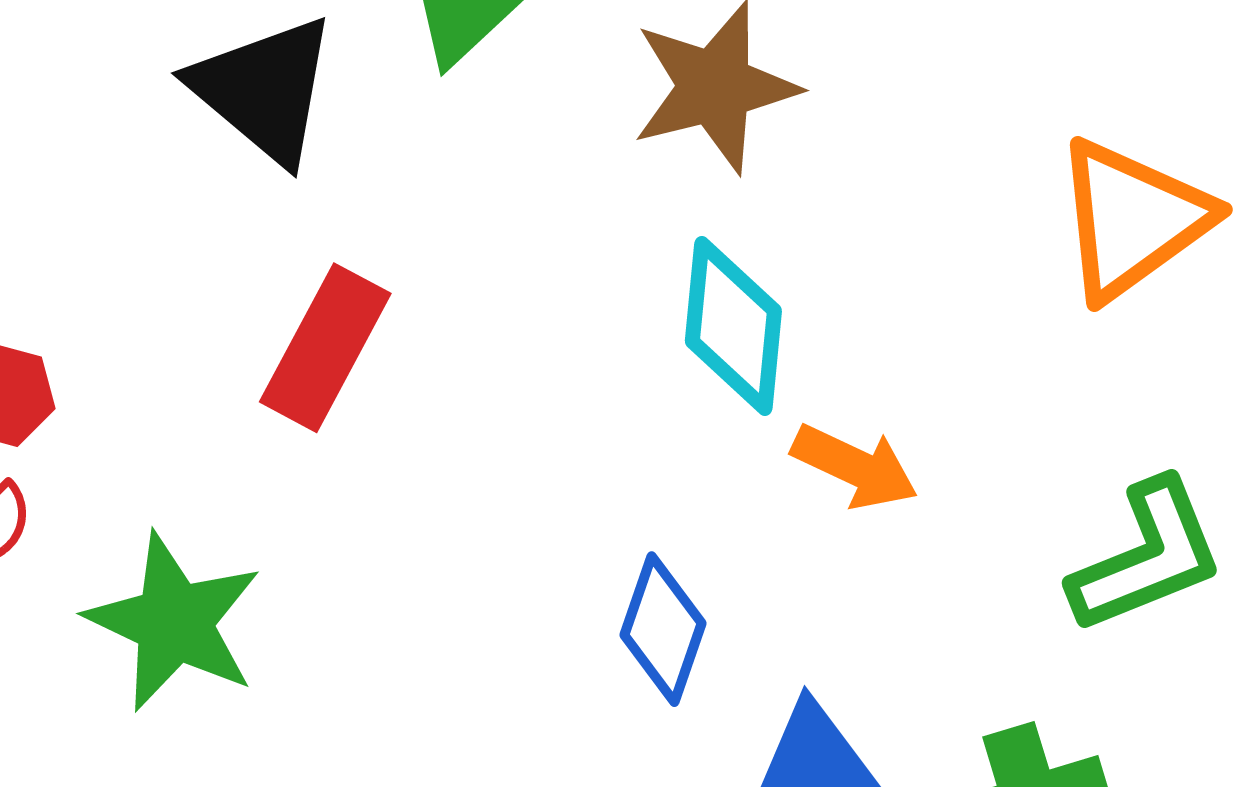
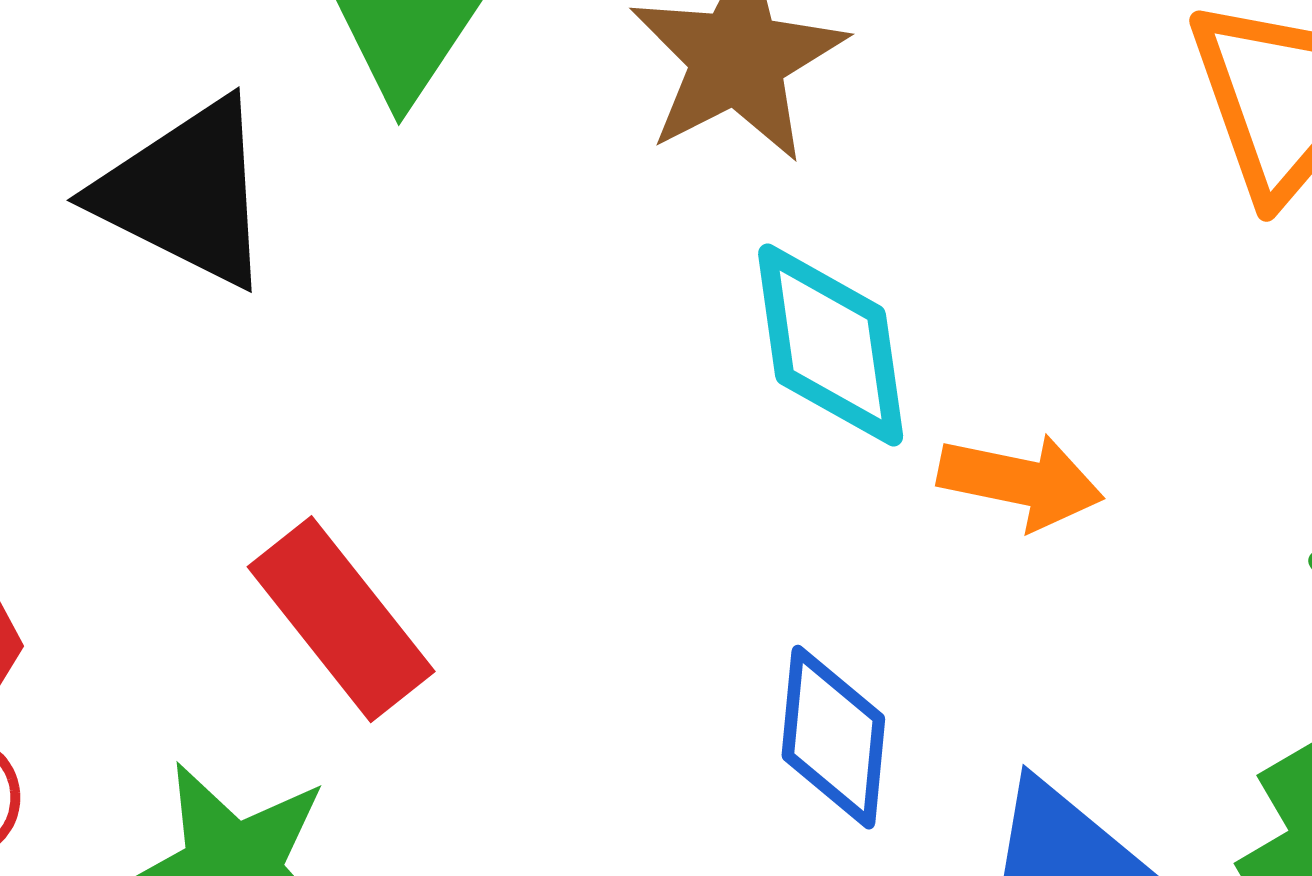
red rectangle: (325, 348) -> (341, 619), moved, turned -53

